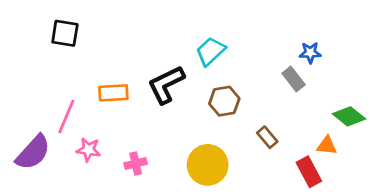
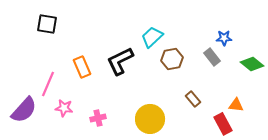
orange rectangle: (113, 93) -> (82, 67), turned 70
brown hexagon: (224, 101) -> (172, 59), moved
green diamond: (349, 116) -> (252, 64), moved

